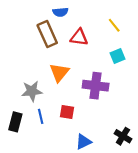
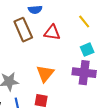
orange triangle: (59, 72) -> (45, 74), moved
purple cross: (96, 86) -> (84, 73), moved

